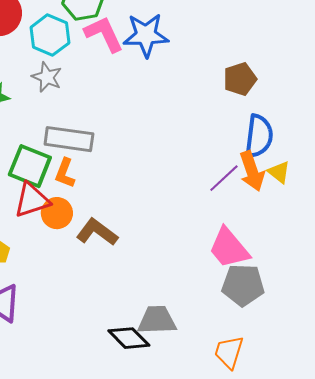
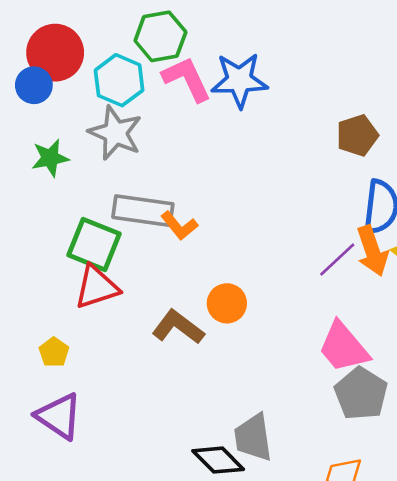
gray star: (47, 77) -> (115, 133), size x1.4
orange L-shape: (65, 173) -> (179, 226), moved, turned -60
orange circle: (57, 213) -> (227, 303), moved
gray pentagon: (243, 285) -> (361, 394), turned 30
gray trapezoid: (157, 320) -> (253, 437), turned -96

